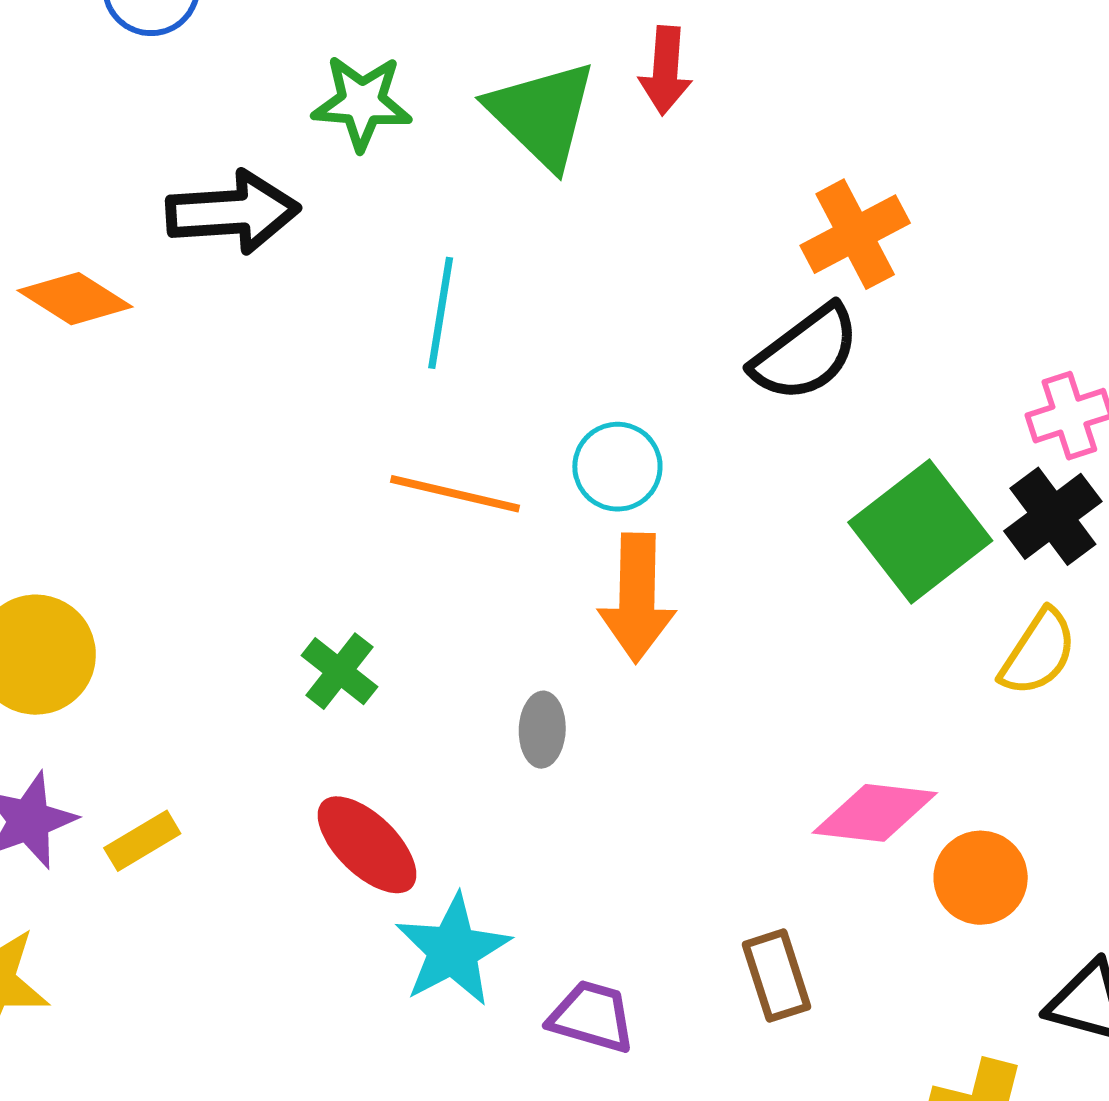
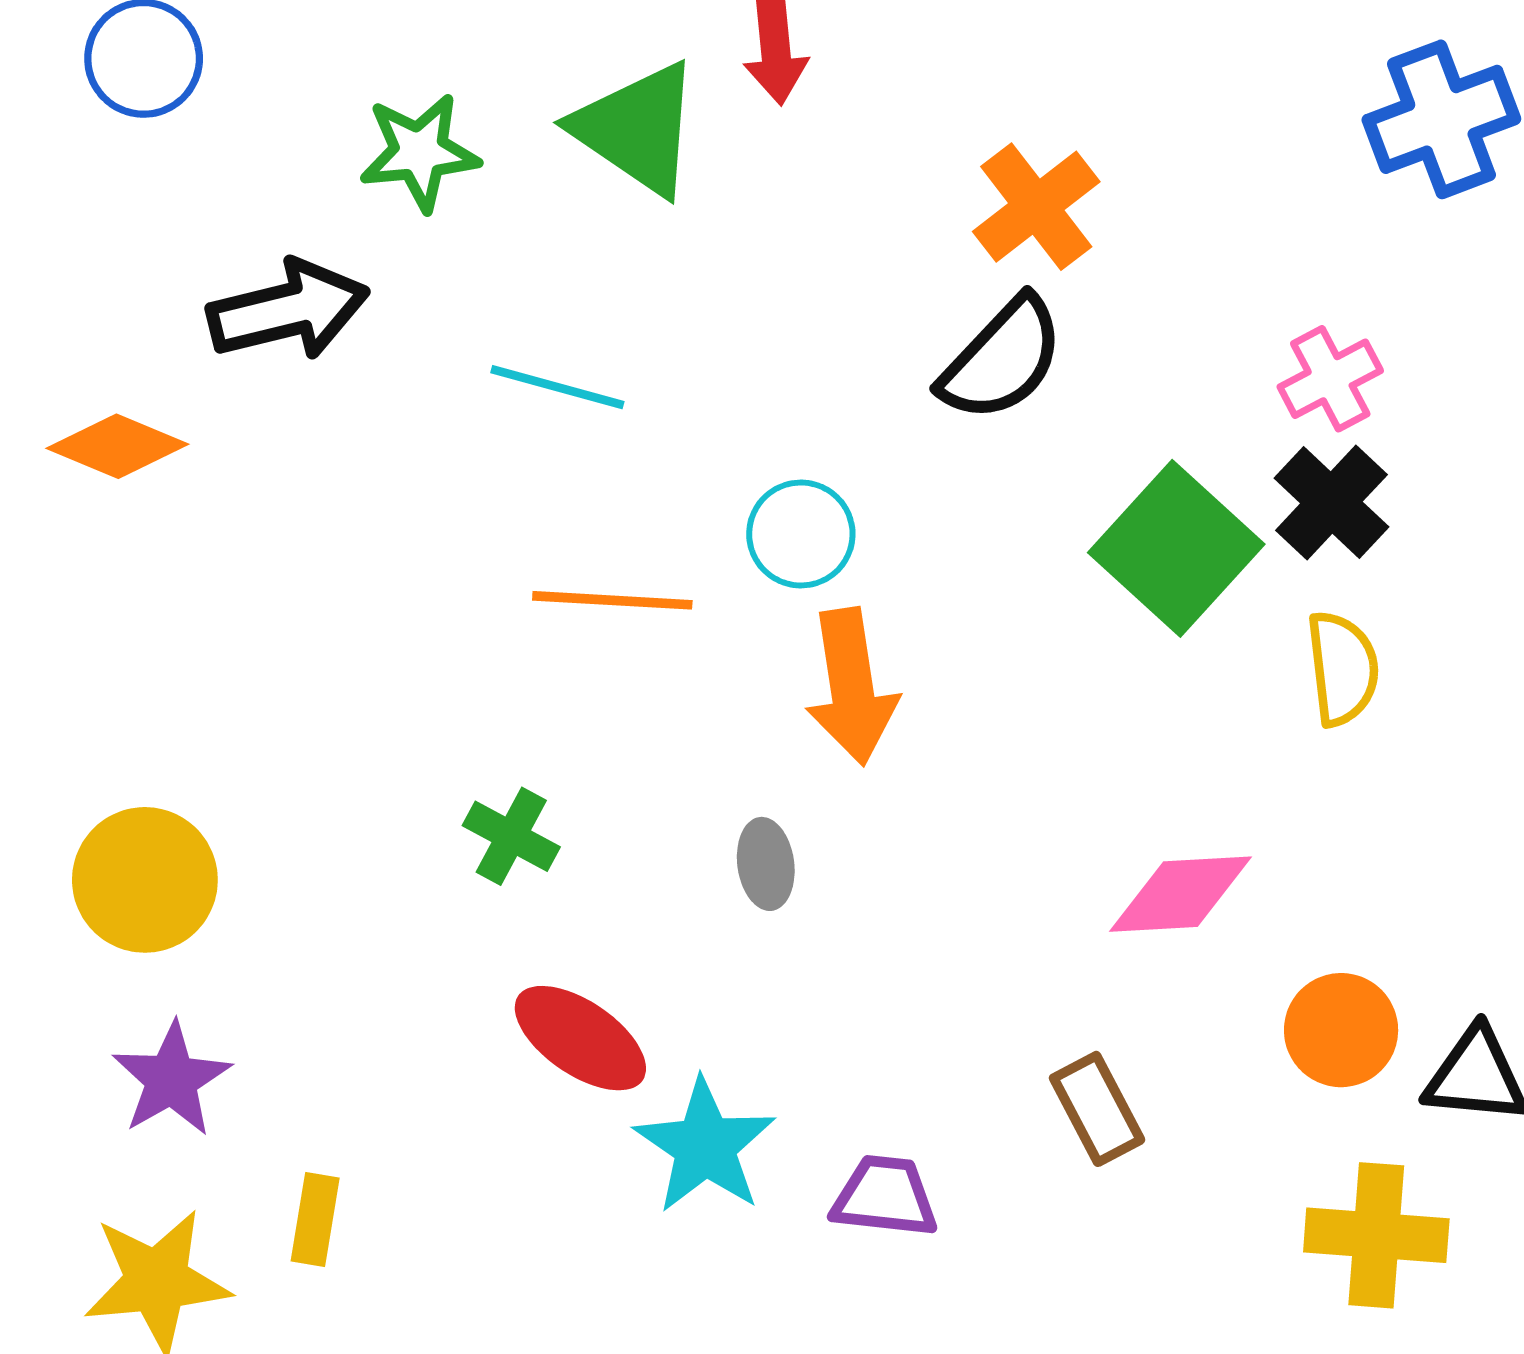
cyan line: (441, 313) -> (557, 387), turned -74
yellow semicircle: (1038, 653) -> (1342, 668), turned -30
yellow rectangle: (142, 841) -> (315, 1220), moved, turned -40
orange circle: (981, 878) -> (1341, 1030), moved

